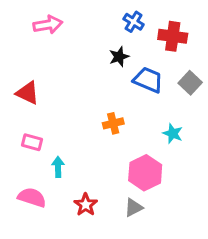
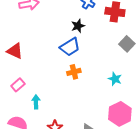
blue trapezoid: (148, 80) -> (70, 47), moved, turned 125
pink rectangle: (32, 142) -> (18, 85), turned -56
pink hexagon: (145, 173) -> (120, 114), moved

